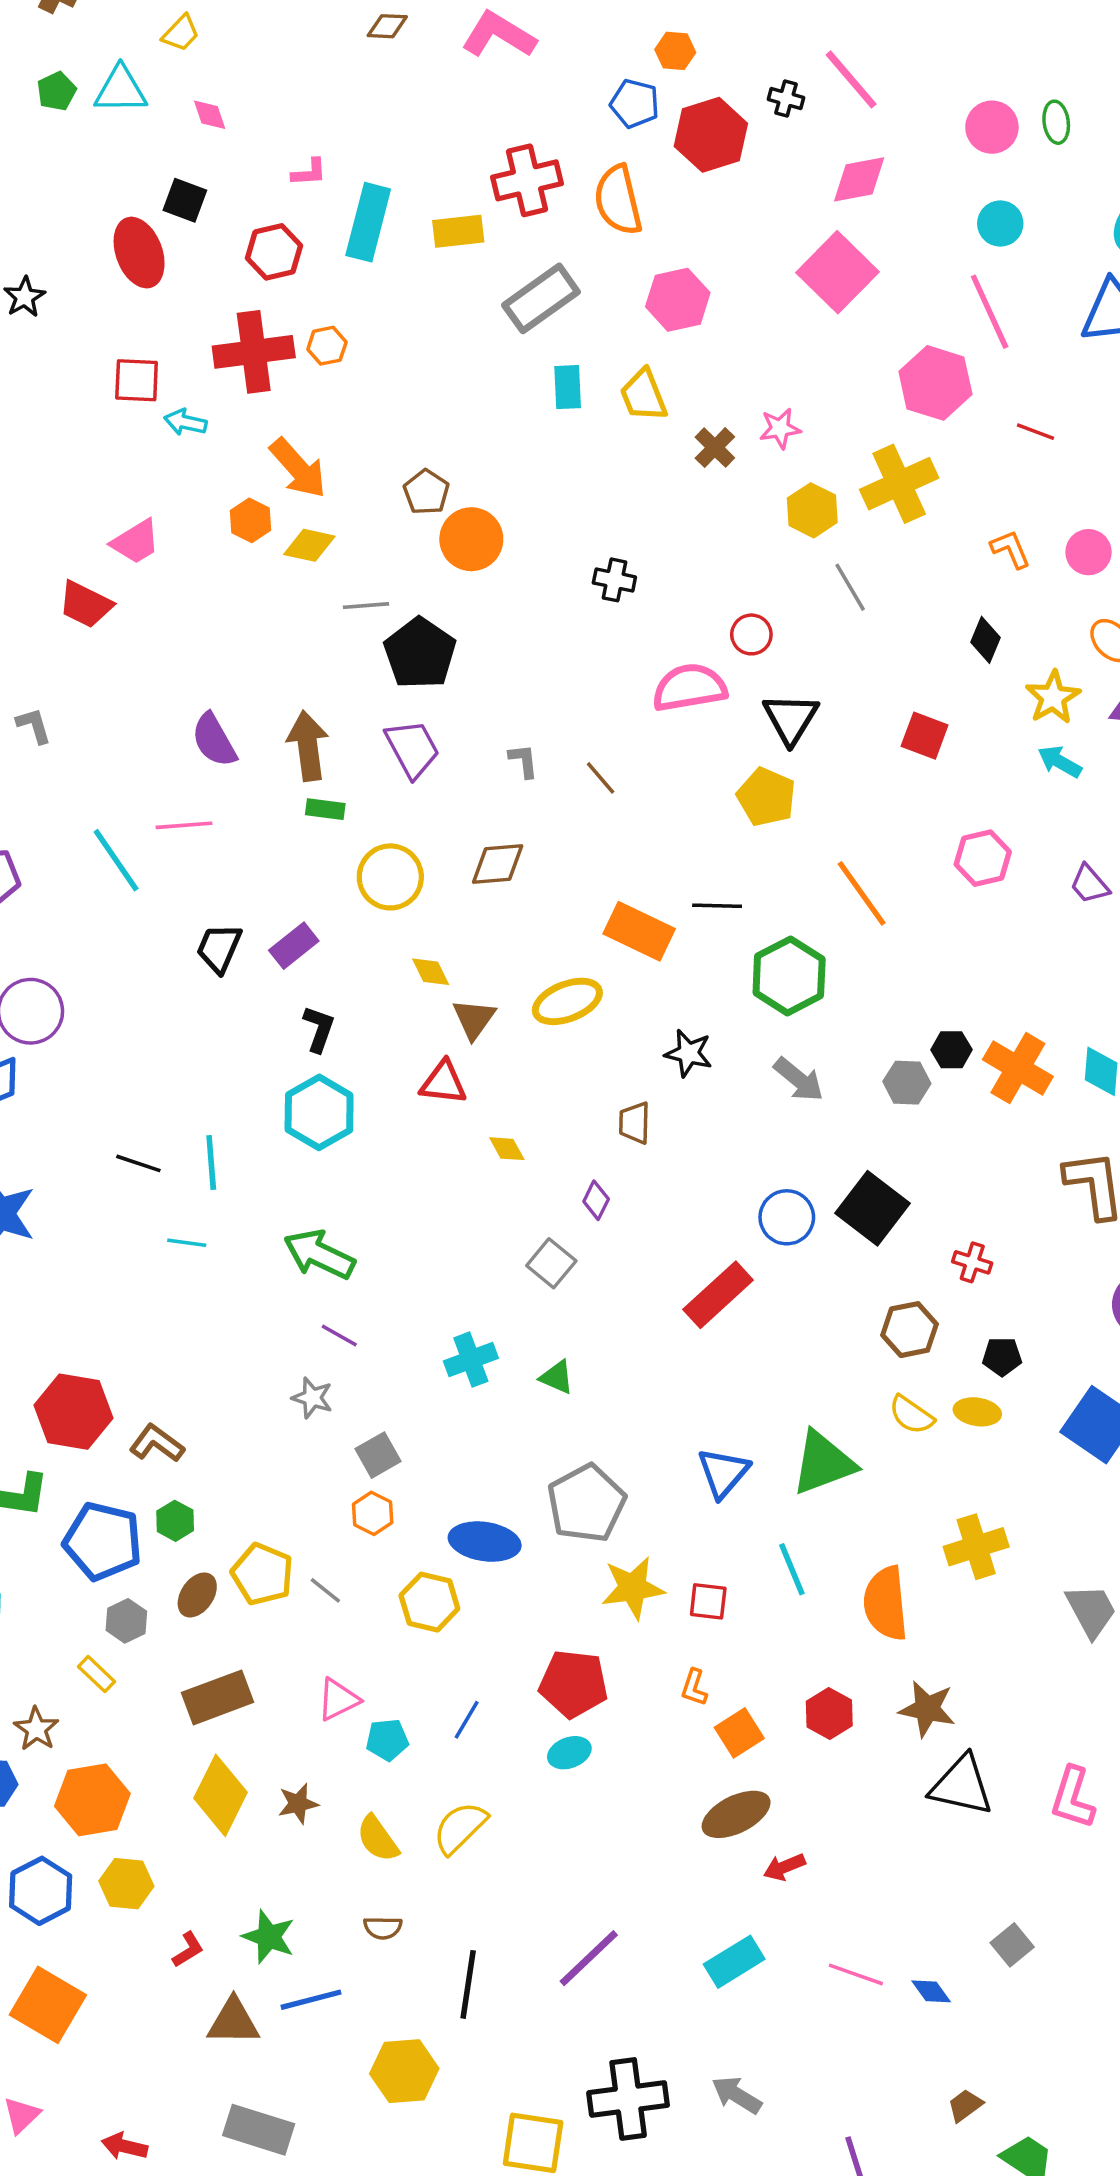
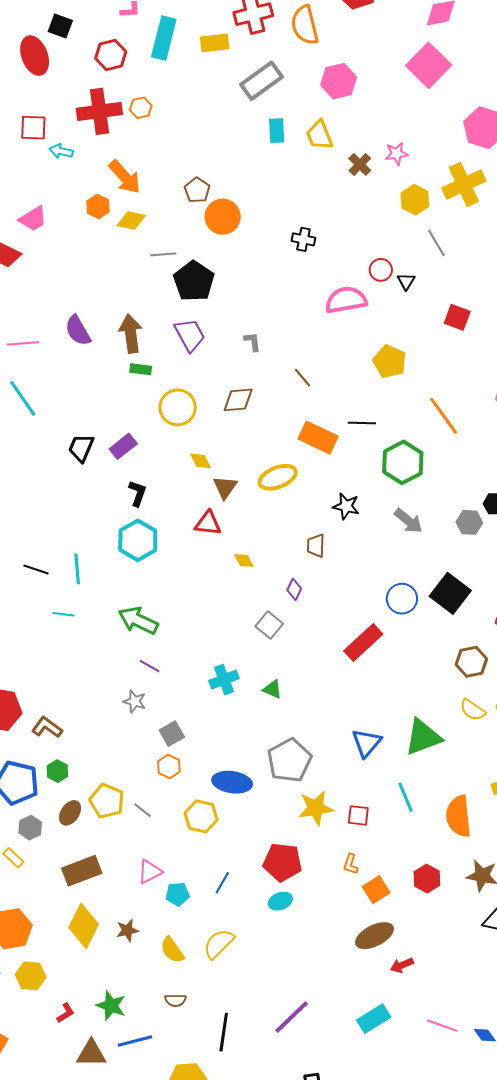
black triangle: (791, 719) -> (406, 281), moved, size x0.6
red square: (925, 736) -> (457, 317), moved
brown line: (601, 778) -> (302, 378), moved
pink line: (184, 825) -> (23, 343), moved

